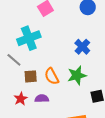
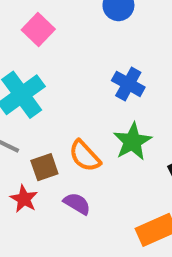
purple semicircle: (42, 98) -> (77, 204), turned 48
red star: (21, 99) -> (24, 199), moved

